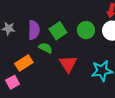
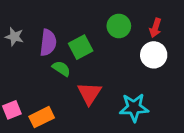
green circle: (86, 30) -> (119, 26), moved
orange rectangle: (24, 63) -> (42, 117), moved

